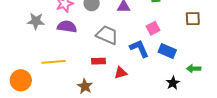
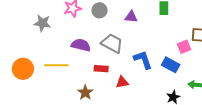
purple semicircle: (67, 27) -> (81, 45), moved
pink square: (153, 28) -> (184, 47), moved
orange circle: (21, 80) -> (23, 69), moved

